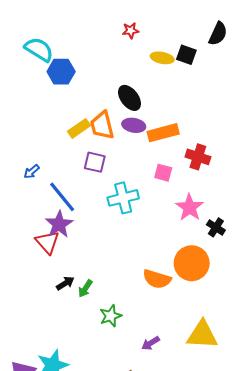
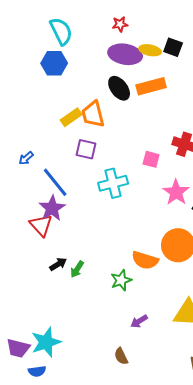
cyan semicircle: (39, 49) -> (61, 31), moved, turned 32
purple ellipse: (134, 125) -> (125, 54), moved, size x1.5
orange rectangle: (163, 133) -> (151, 86), moved
green star: (111, 316) -> (121, 280), moved

